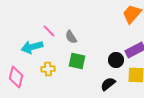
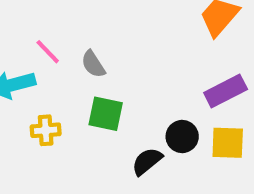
black circle: (116, 60) -> (182, 137), moved
black semicircle: (108, 84) -> (147, 161), moved

